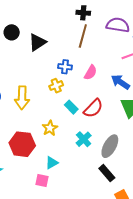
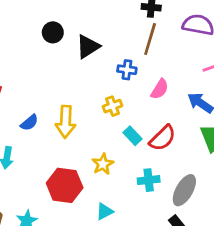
blue cross: (65, 67) -> (127, 70), moved
cyan cross: (84, 139) -> (149, 180), turned 35

